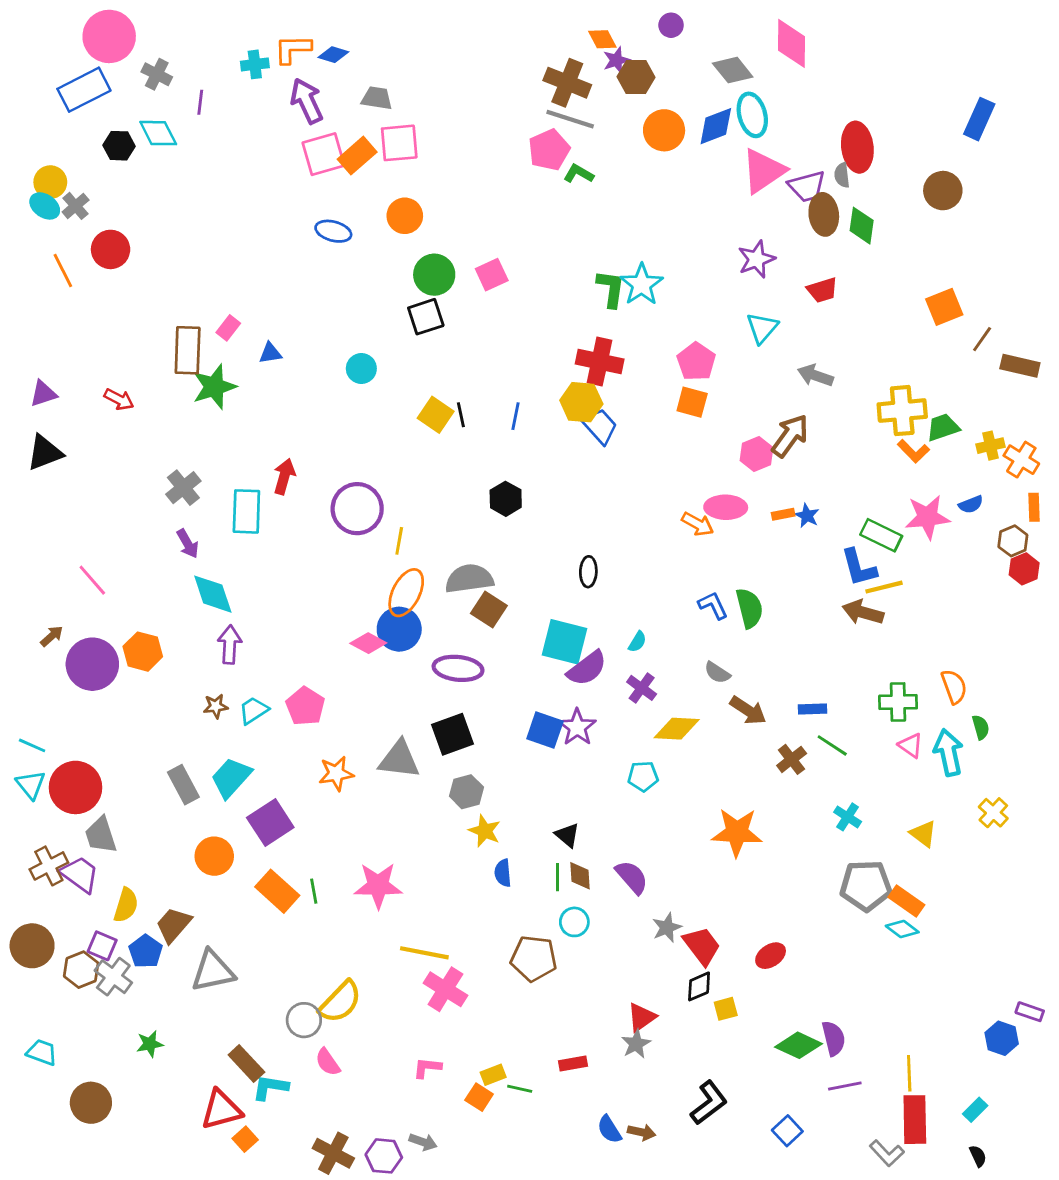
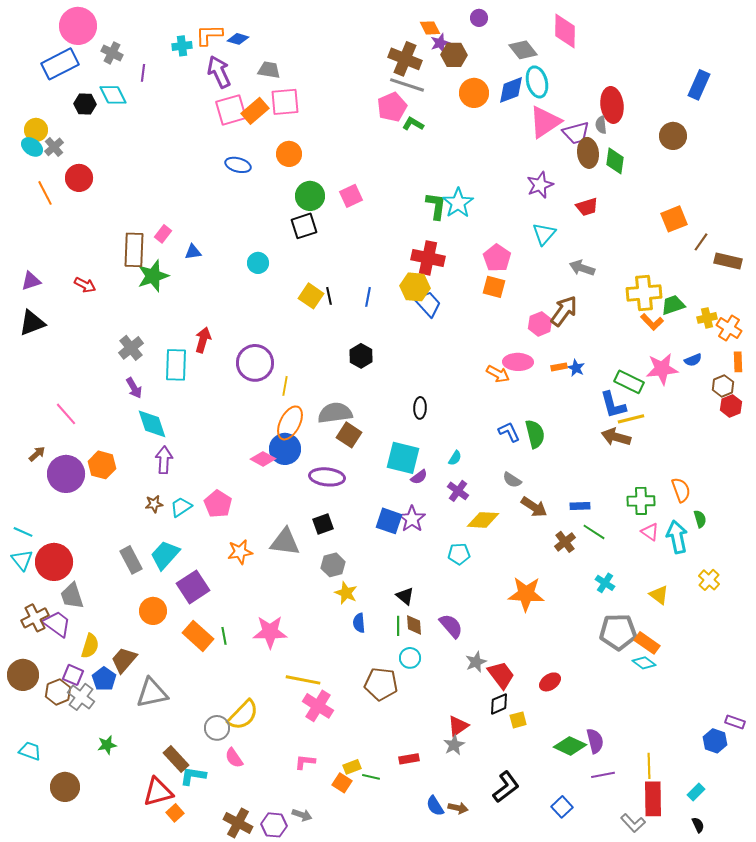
purple semicircle: (587, 668) -> (419, 477), size x0.6
black square: (452, 734) -> (323, 524), size x0.7

